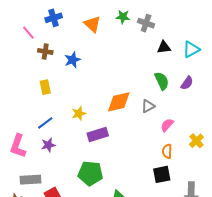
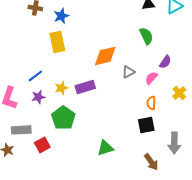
purple semicircle: (187, 83) -> (165, 62), moved
yellow rectangle: (45, 87) -> (57, 42), moved, size x1.5
gray triangle: (148, 106) -> (128, 72), moved
yellow star: (79, 113) -> (61, 88), moved
green pentagon: (90, 173) -> (63, 118), moved, turned 30

